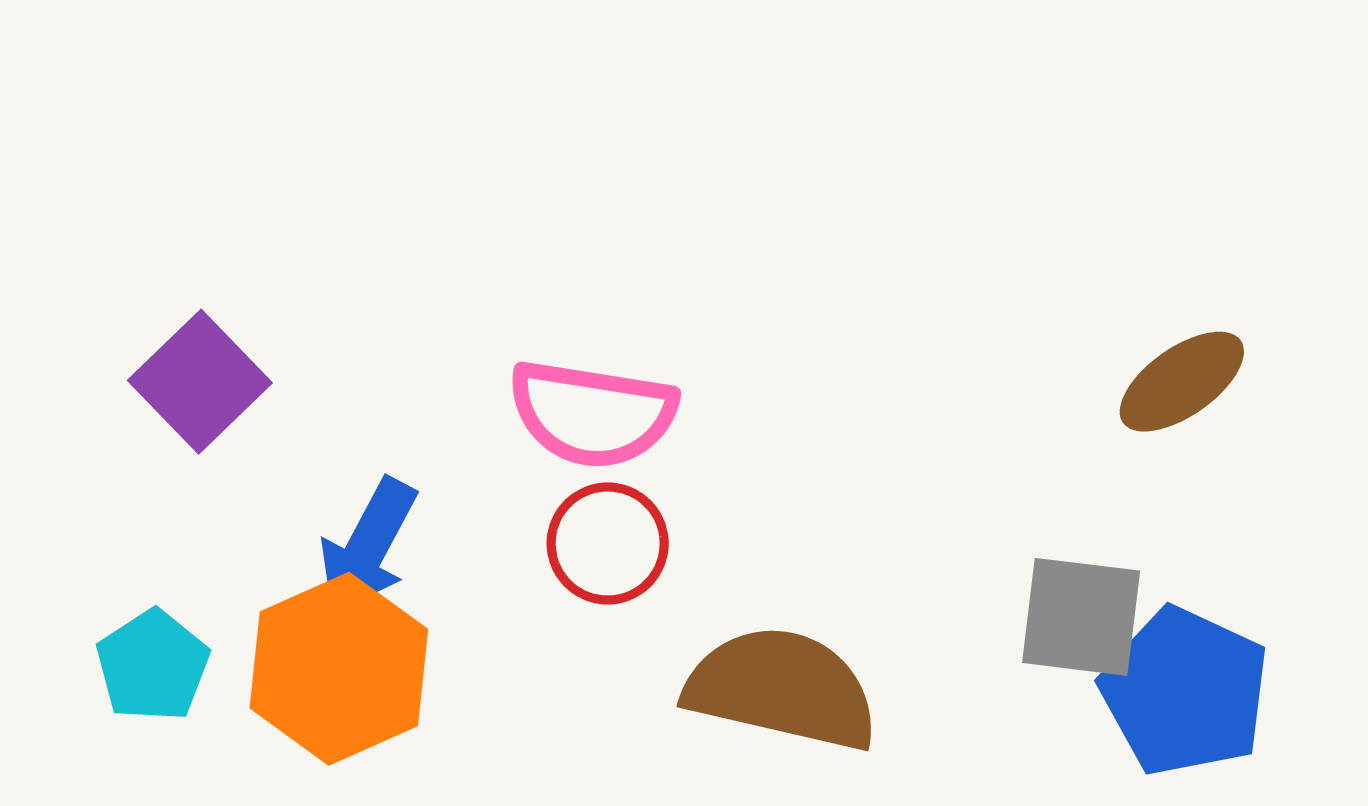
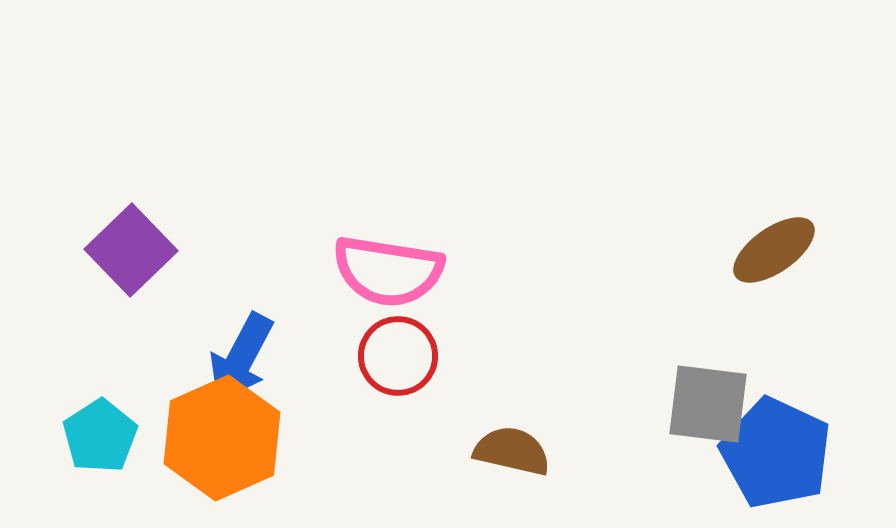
brown semicircle: (782, 689) -> (512, 451), size x0.6

